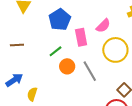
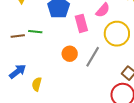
green line: (55, 51) -> (35, 32), moved, turned 48
gray line: (90, 71) -> (93, 57), turned 65

